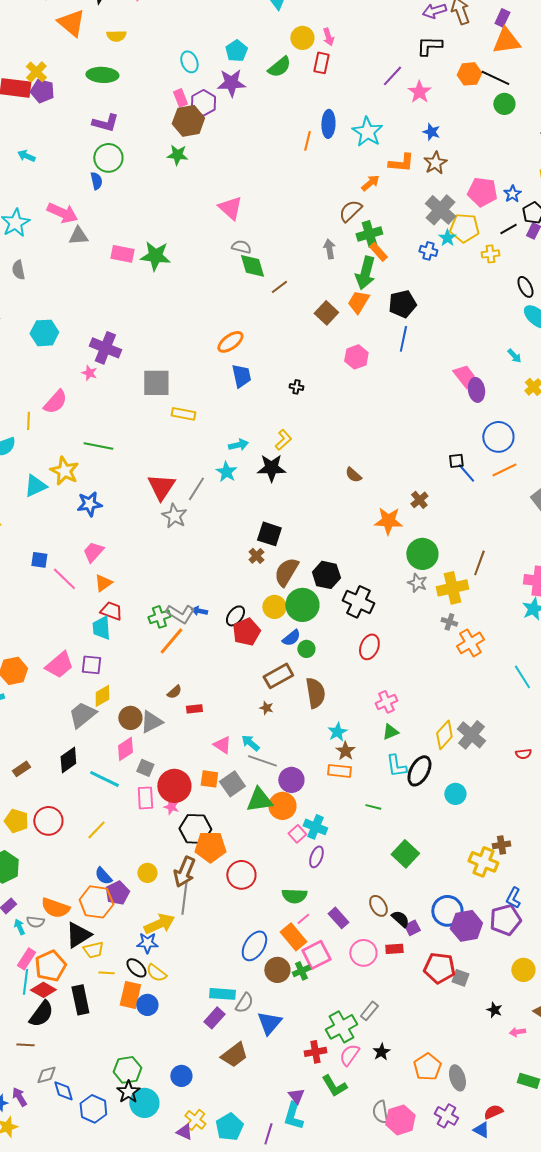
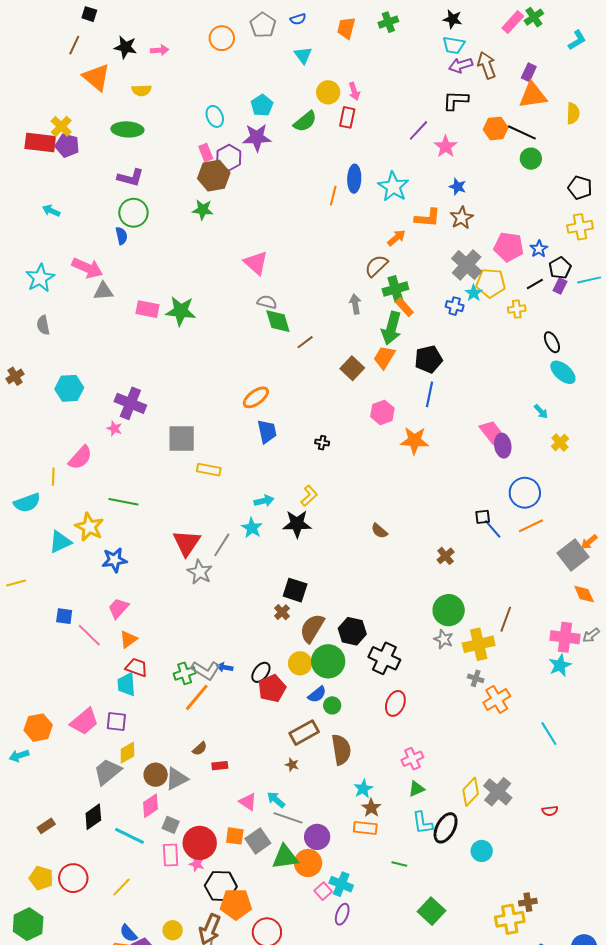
orange star: (388, 521) -> (414, 441), moved
yellow cross: (483, 862) -> (510, 919), turned -32

